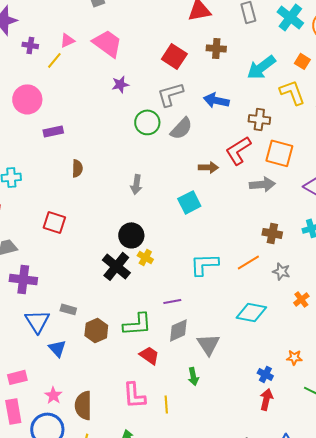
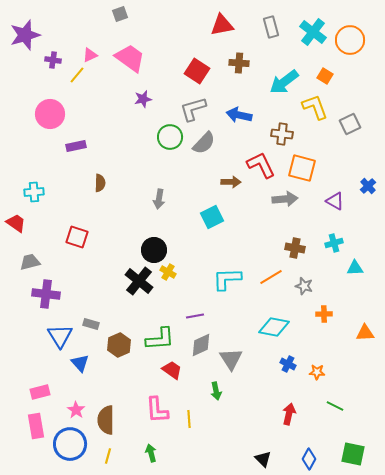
red L-shape: (238, 150) -> (261, 165), turned 96
orange cross: (301, 299) -> (324, 314), turned 35
blue cross: (265, 374) -> (288, 364), moved

